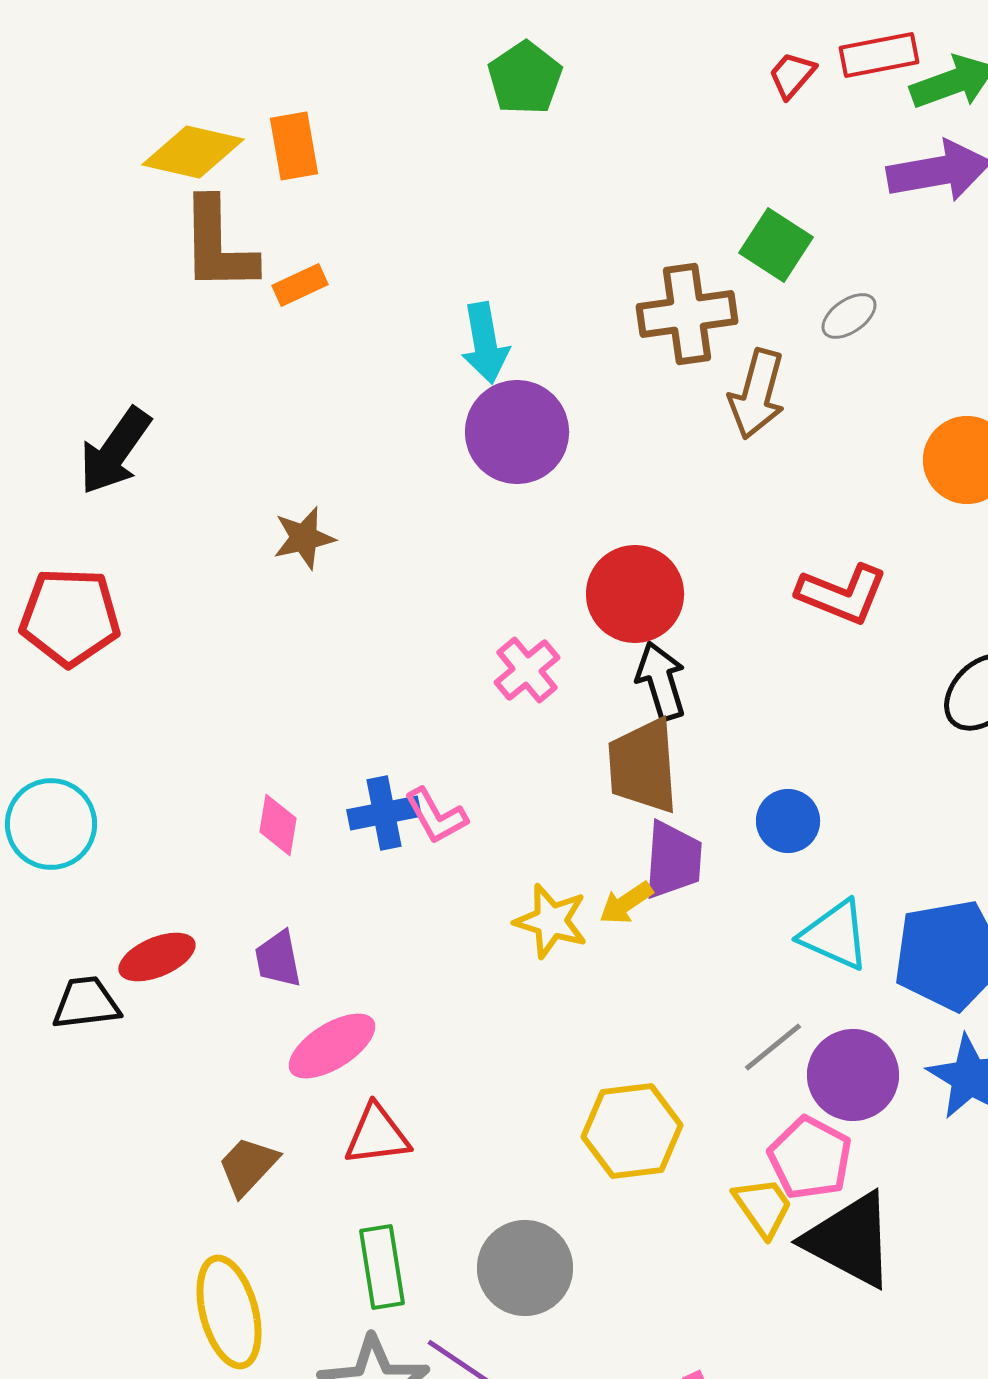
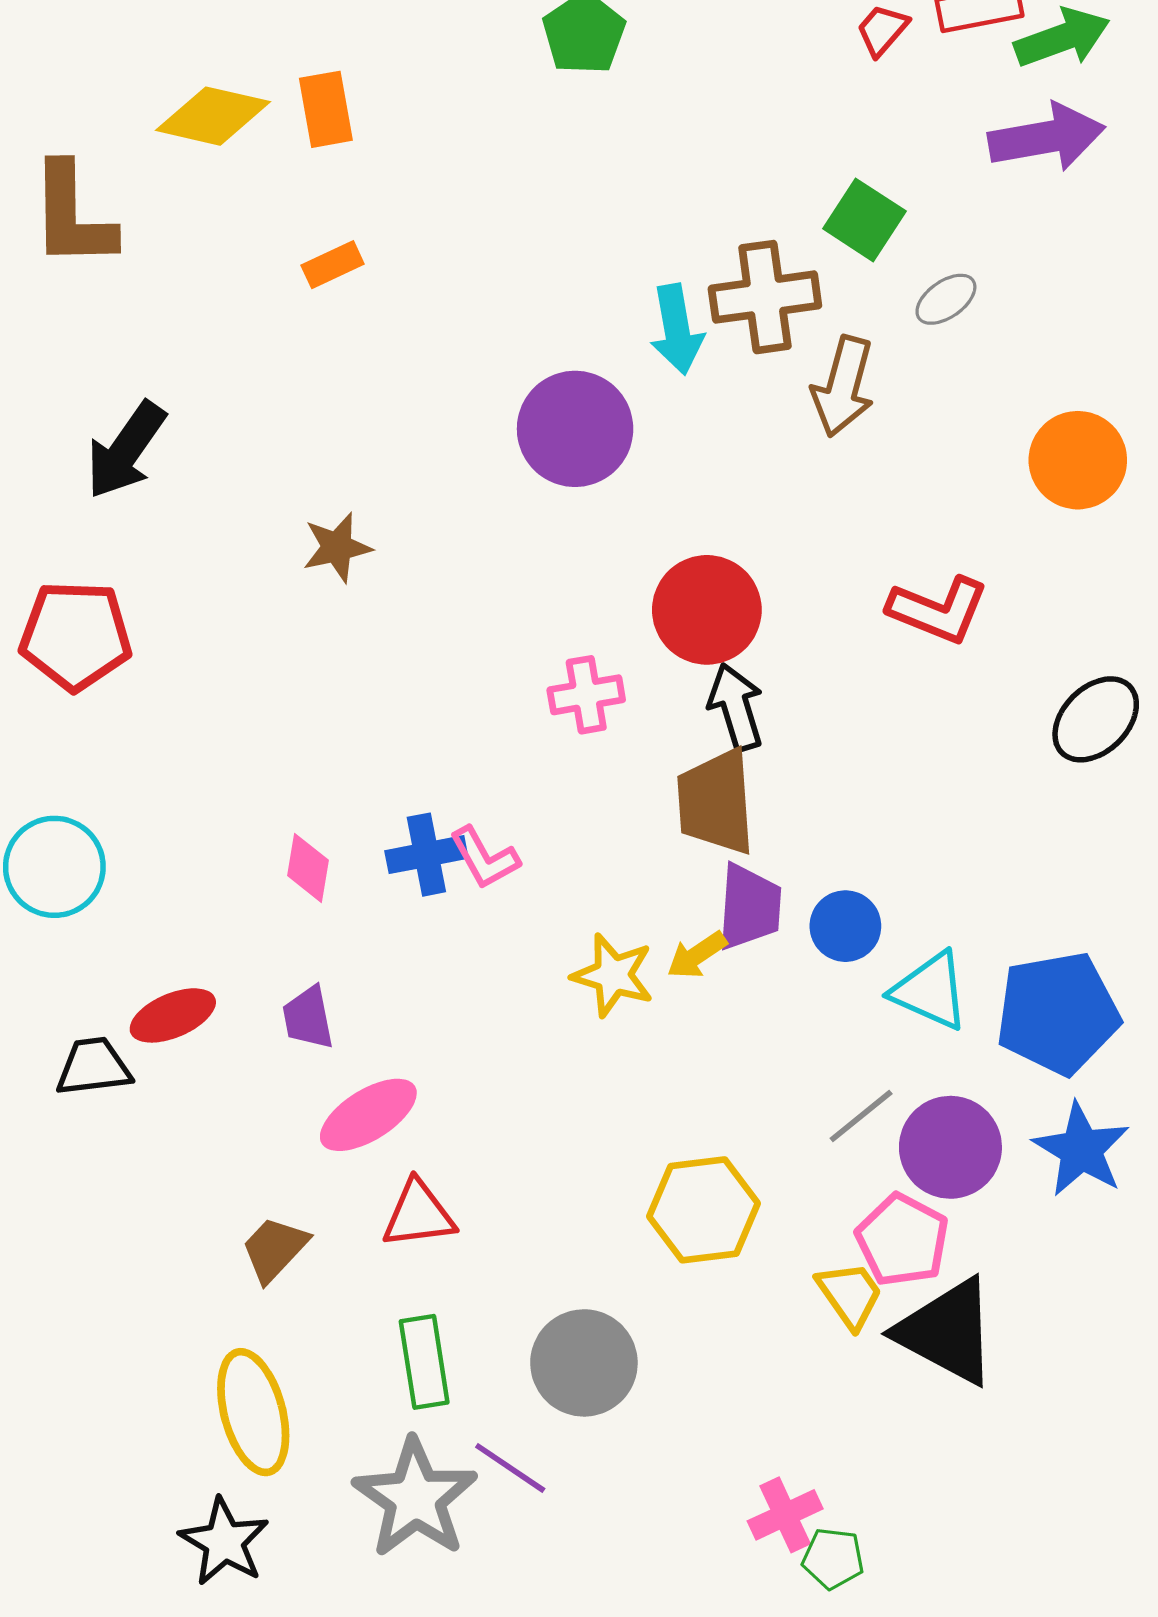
brown L-shape: (218, 245) -> (72, 215), moved
cyan arrow: (485, 343) -> (677, 329), moved
pink cross: (527, 670) -> (586, 695), turned 30
blue circle: (788, 821) -> (845, 926), moved

